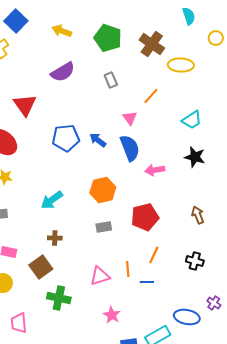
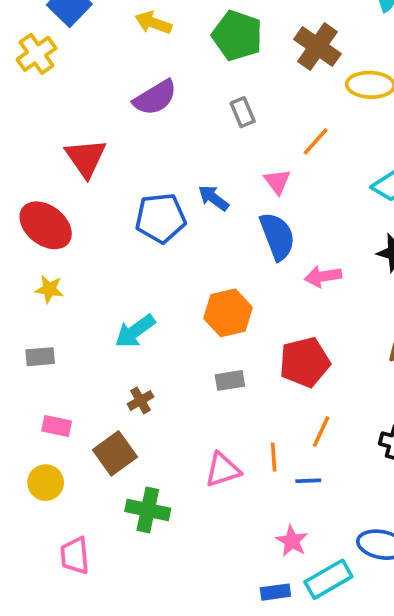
blue arrow: (98, 140) -> (213, 198), moved
brown cross: (55, 238) -> (140, 400), turned -32
pink star: (112, 315) -> (292, 541), moved

